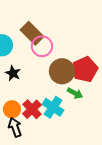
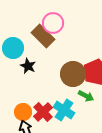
pink circle: (42, 46) -> (53, 23), moved
black star: (13, 73) -> (28, 66), moved

